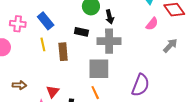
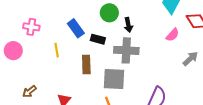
blue rectangle: (46, 21) -> (76, 28), moved
brown rectangle: (63, 52) -> (86, 64), moved
brown arrow: (19, 85) -> (29, 91), turned 136

